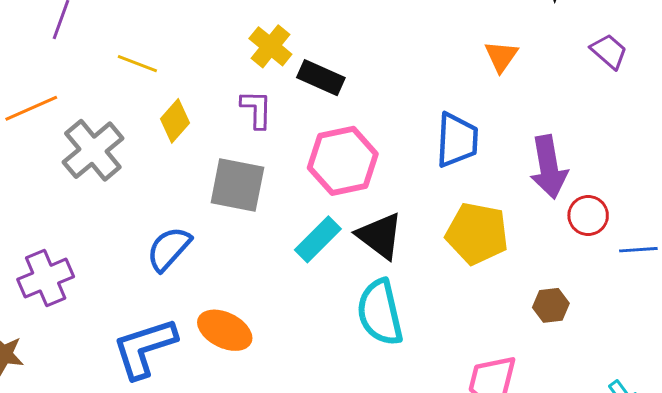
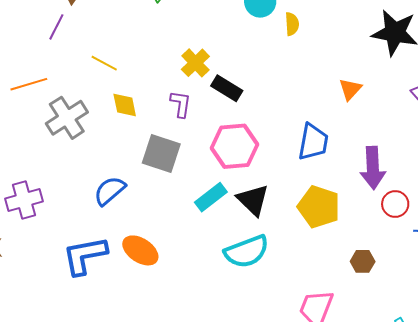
yellow diamond: (175, 121) -> (125, 105), turned -60
cyan semicircle: (380, 312) -> (247, 252), turned -105

